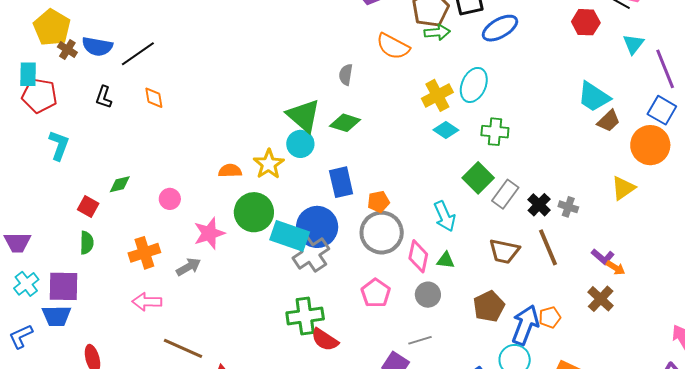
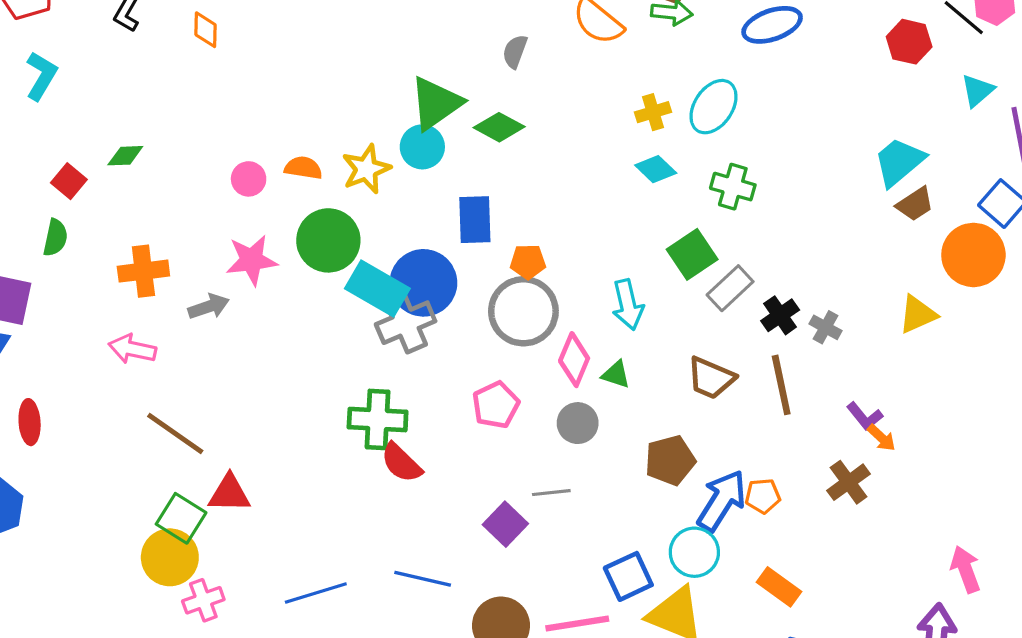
yellow cross: (437, 95) -> (653, 112), size x0.7
cyan trapezoid: (594, 97) -> (899, 162), turned 96
green triangle: (303, 116) -> (436, 103), turned 33
pink circle: (170, 199) -> (249, 179), moved

